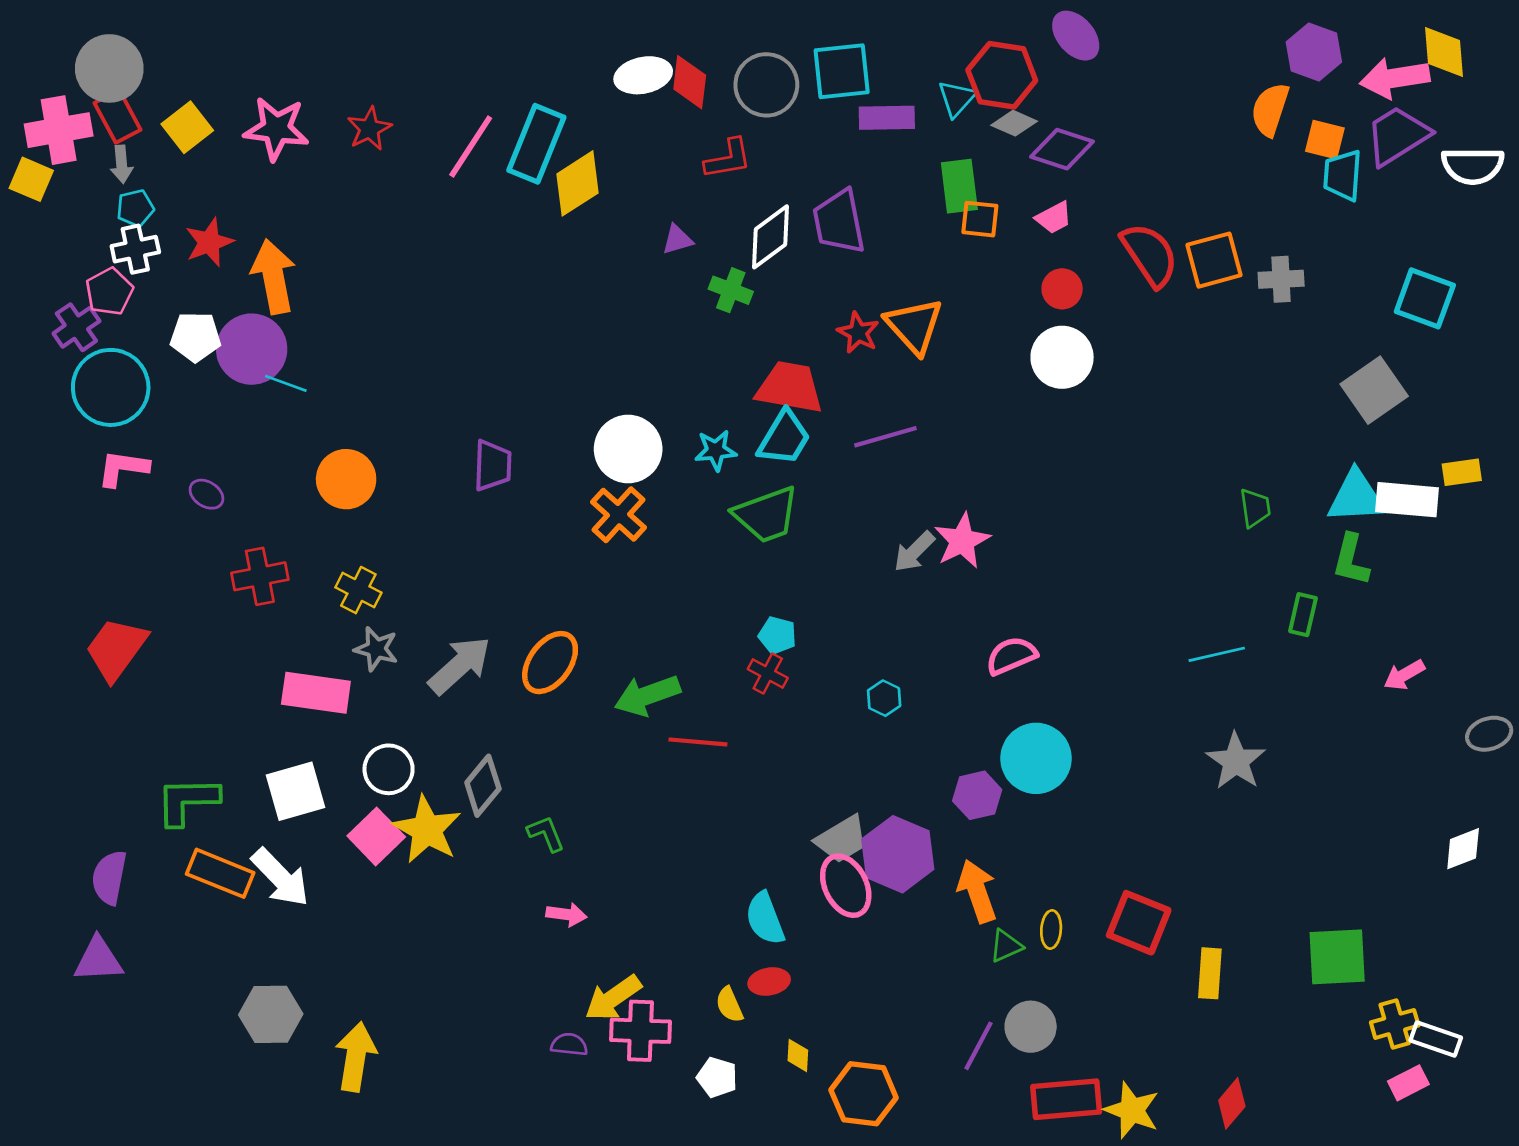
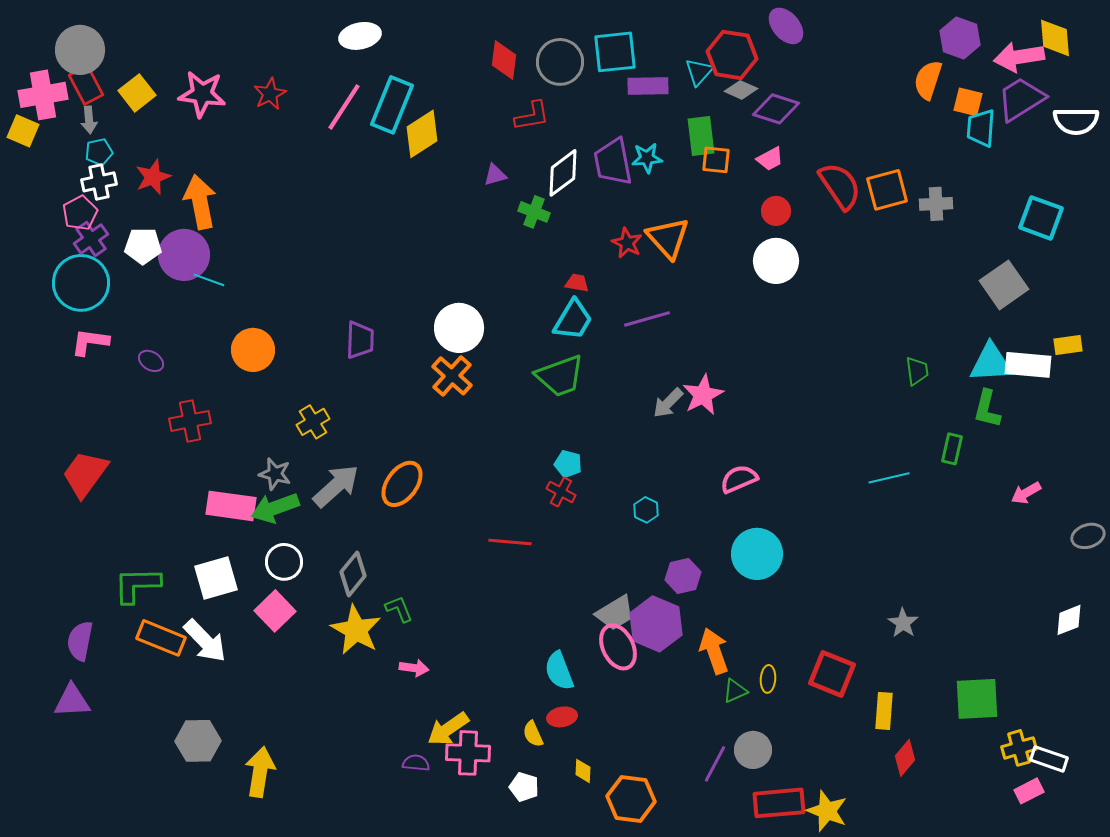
white ellipse: (643, 75) -> (360, 36), moved
purple cross: (76, 327) -> (91, 239), moved
red trapezoid: (790, 387) -> (577, 283), size x0.5
cyan star: (716, 450) -> (647, 158), moved
yellow cross: (358, 590) -> (313, 422), moved, turned 32
green arrow: (647, 695) -> (275, 508), moved
gray star: (1236, 761) -> (903, 623), moved, size x0.7
purple hexagon: (977, 795) -> (683, 576), moved
yellow star: (427, 830) -> (356, 630), moved
red diamond: (1232, 1103) -> (905, 758), moved

